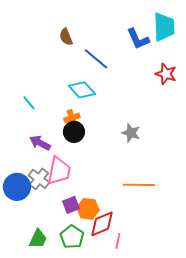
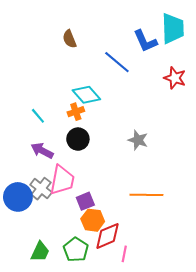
blue line: (96, 59) -> (117, 62), moved
cyan line: (29, 103) -> (38, 116), moved
orange cross: (72, 118) -> (76, 112), moved
purple square: (71, 205) -> (85, 201), moved

